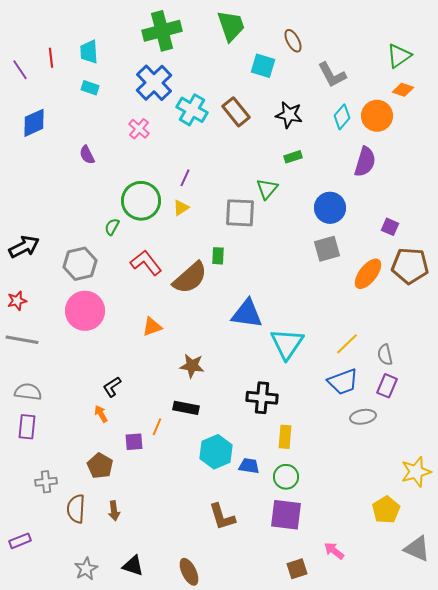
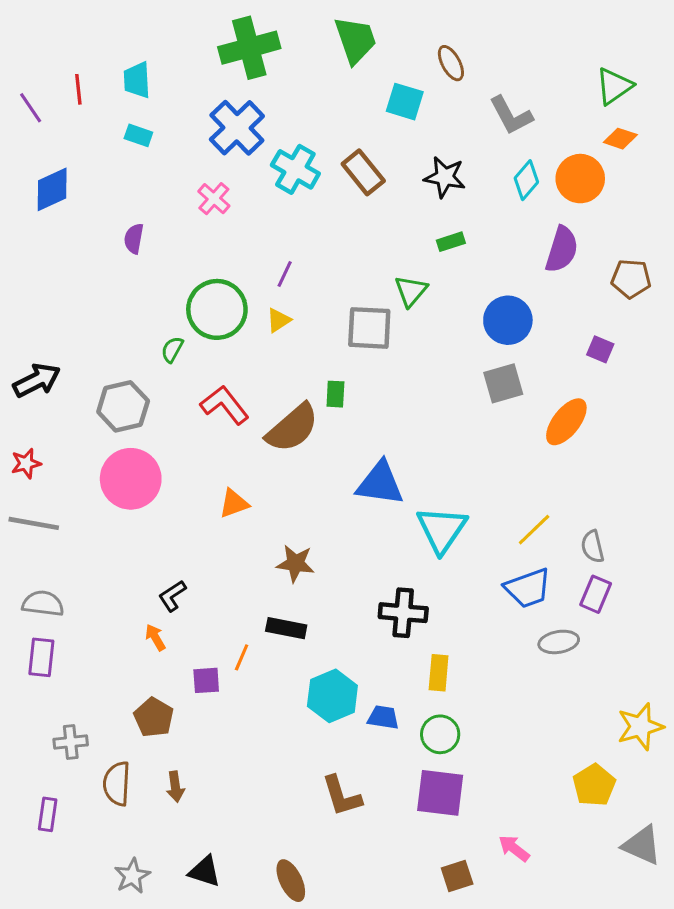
purple semicircle: (87, 155) -> (134, 239), turned 36
brown pentagon: (410, 266) -> (631, 279), moved, size x0.7
purple rectangle: (20, 541) -> (48, 814), moved, turned -60

